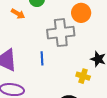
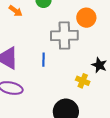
orange arrow: (18, 14) -> (16, 11), moved

